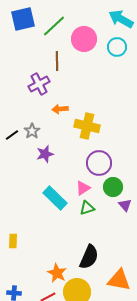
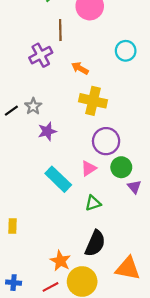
cyan circle: (117, 47) -> (126, 51), moved
orange arrow: (60, 109) -> (80, 68), moved, turned 35
green triangle: (87, 208) -> (93, 203), moved

